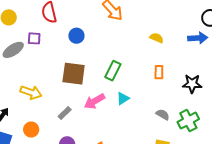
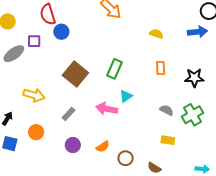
blue circle: (76, 36) -> (61, 32), moved
brown square: (74, 74) -> (75, 74), turned 35
pink arrow: (95, 101) -> (107, 109), moved, turned 45

